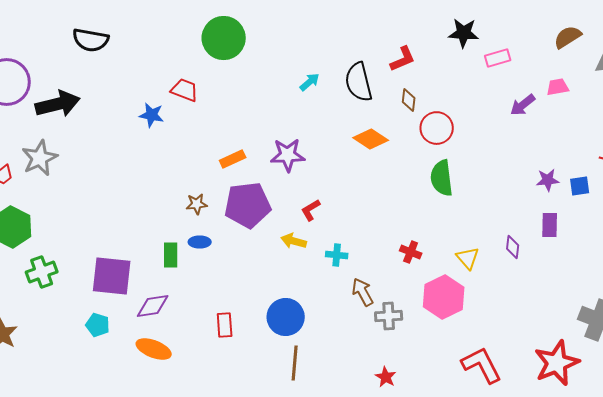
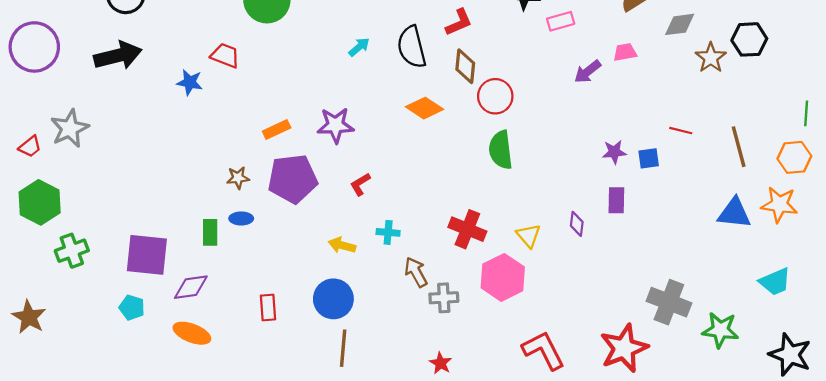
brown diamond: (409, 100) -> (465, 66), size x1.4
black arrow: (58, 104) -> (118, 56), moved
yellow arrow: (294, 241) -> (342, 245), moved
red cross: (411, 252) -> (467, 229), size x1.6

